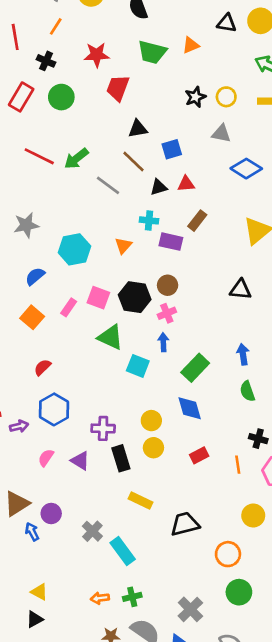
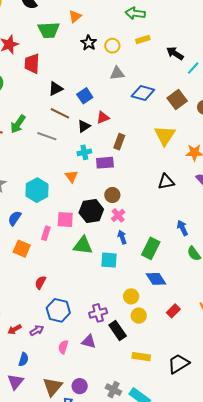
black star: (195, 97) -> (89, 43), moved

